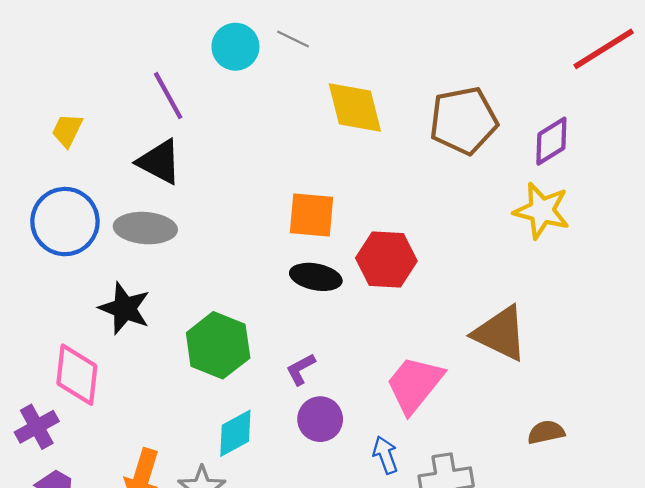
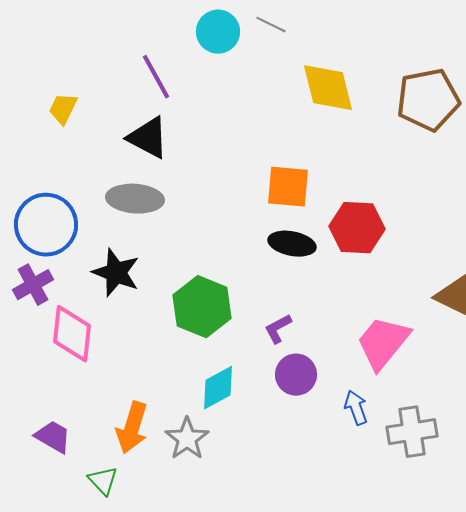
blue circle: (65, 222) -> (46, 225), moved
purple cross: (37, 427) -> (33, 285), moved

